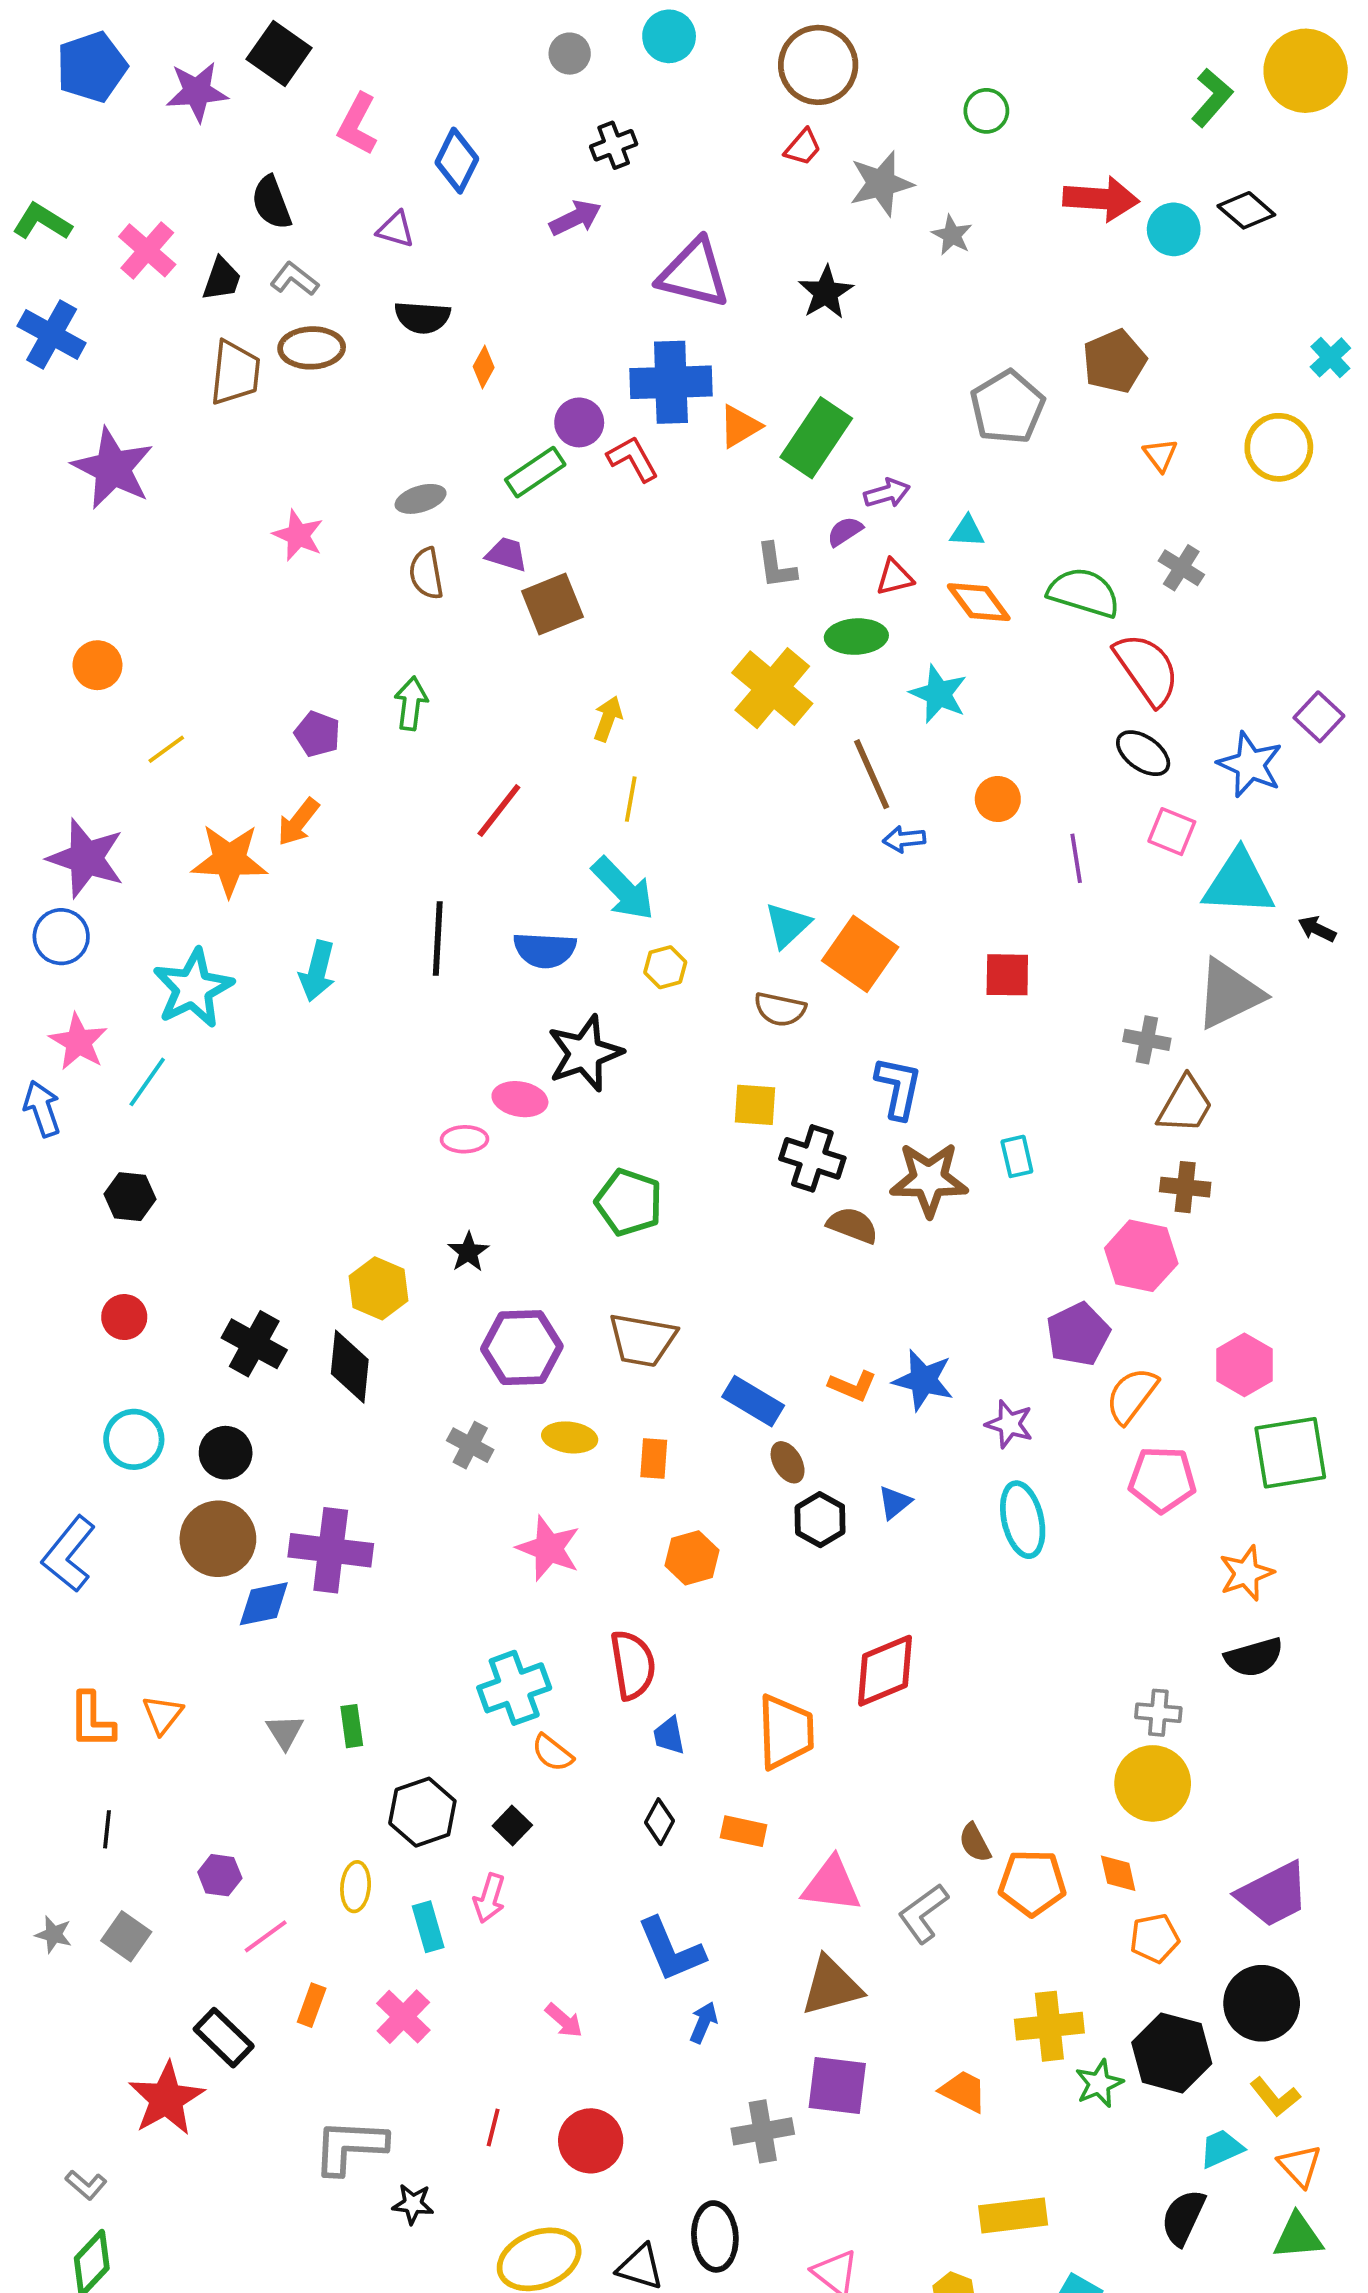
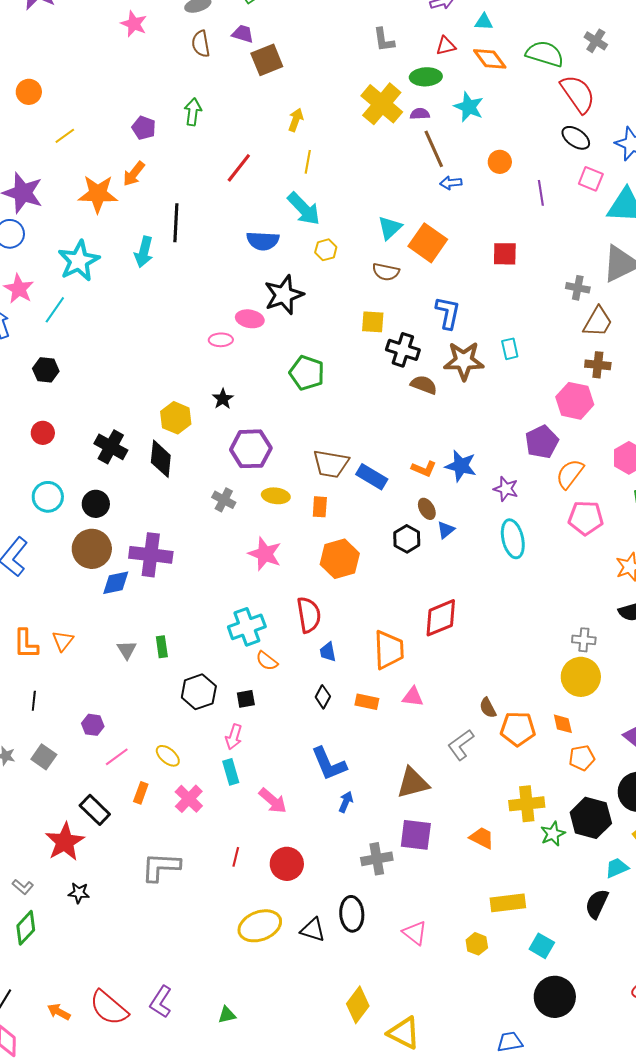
purple semicircle: (845, 531) -> (420, 114), moved, turned 30
black line: (438, 939) -> (176, 223), moved
brown trapezoid: (642, 1340) -> (331, 464), moved
brown ellipse: (788, 1462) -> (427, 509), moved
orange hexagon: (692, 1558) -> (340, 559), size x1.4
black square: (512, 1825) -> (246, 699), turned 36
pink triangle: (832, 1885) -> (413, 697), moved, size x0.7
yellow ellipse: (356, 1887) -> (168, 756), moved, turned -55
cyan rectangle: (428, 1927) -> (231, 772), moved
pink arrow: (564, 2020) -> (273, 801), size x1.4
black star: (413, 2204) -> (79, 893), moved

